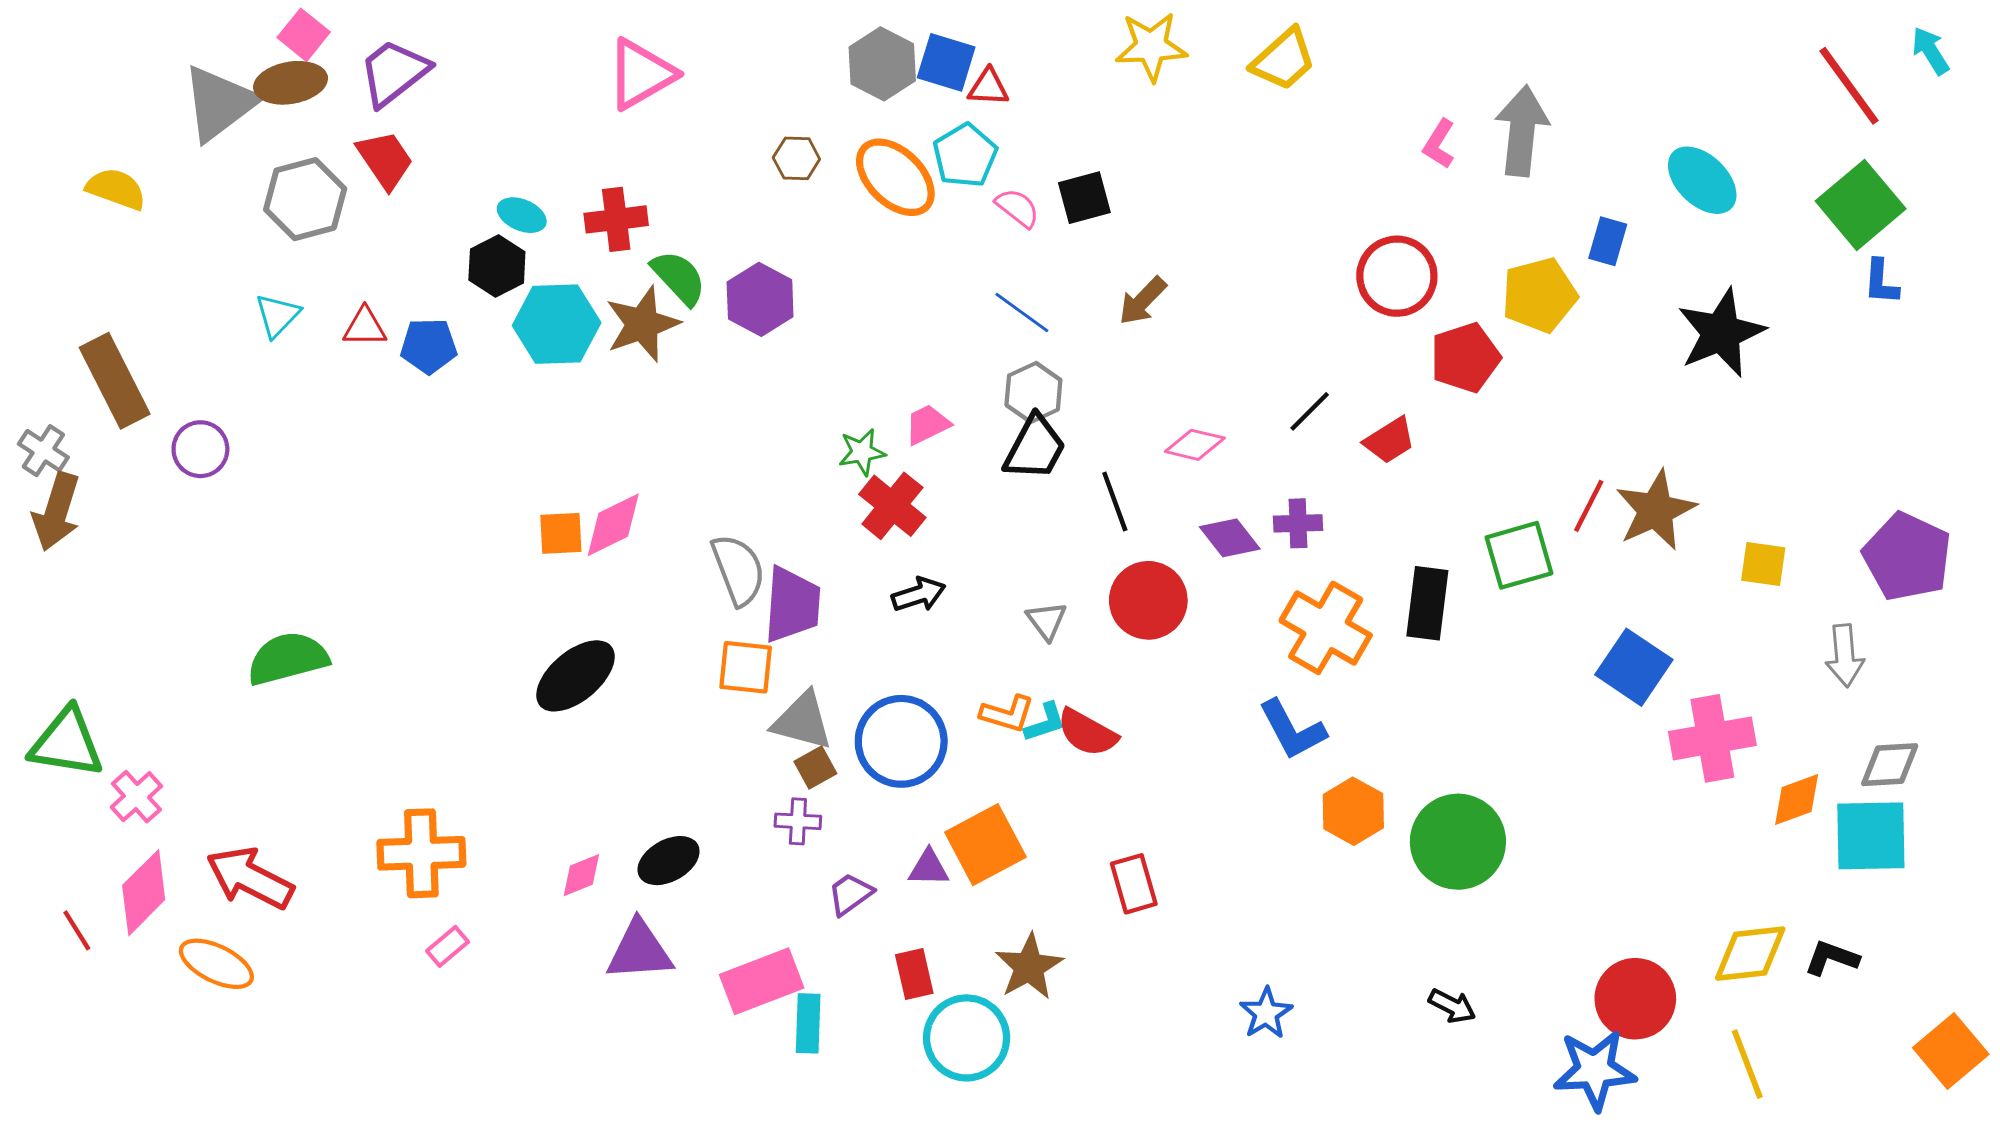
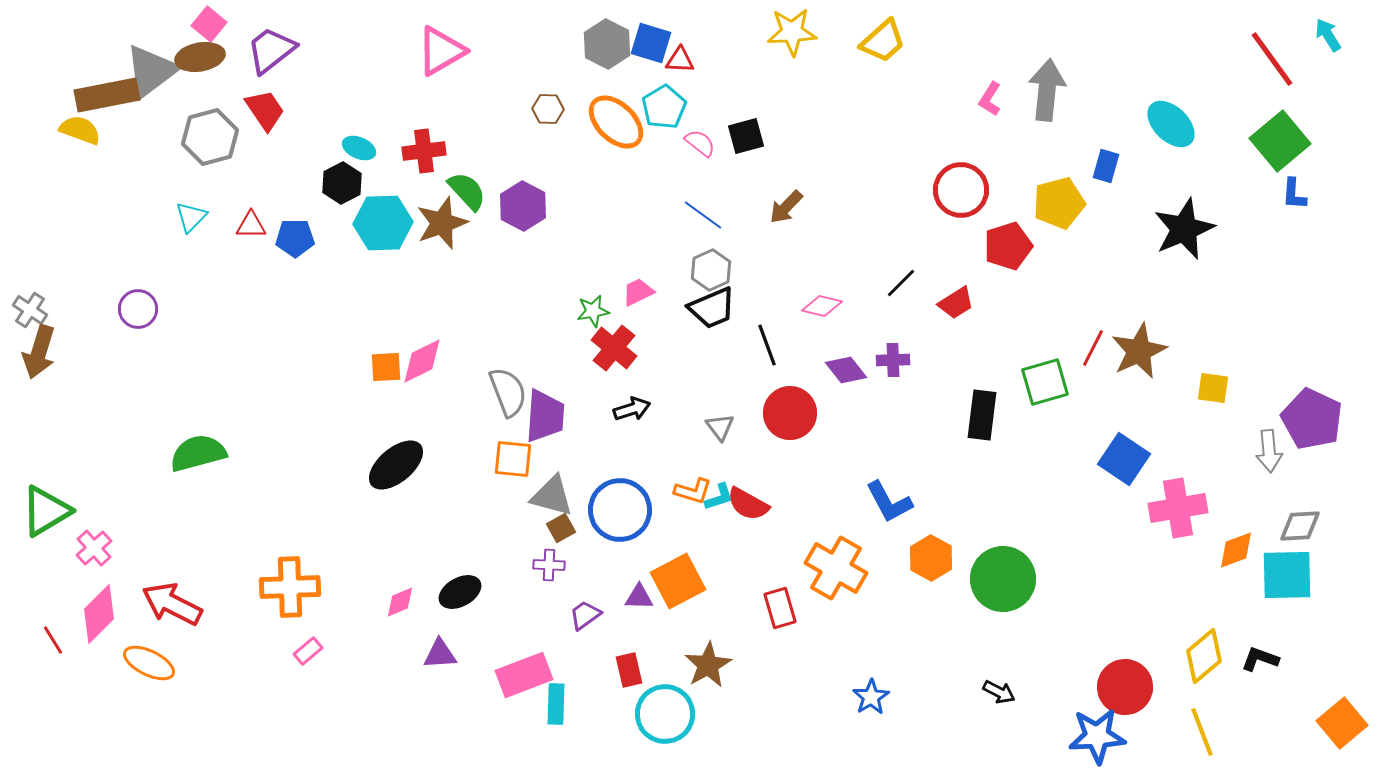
brown rectangle: (115, 381) -> (107, 95), moved, turned -74
black trapezoid: (1035, 448) -> (712, 308), turned 39
purple pentagon: (1907, 557) -> (1312, 419), moved
orange cross: (1326, 628) -> (836, 568), moved
green triangle: (67, 743) -> (46, 511), turned -40
purple triangle: (639, 951) -> (440, 654), size x0.7
yellow diamond: (1750, 954) -> (1204, 656), turned -34

